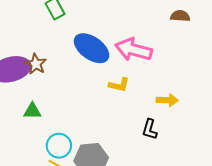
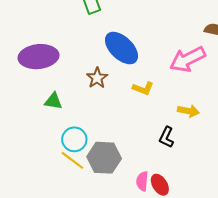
pink arrow: (134, 50) -> (188, 59), moved, turned -51
brown star: (36, 64) -> (97, 78), moved

